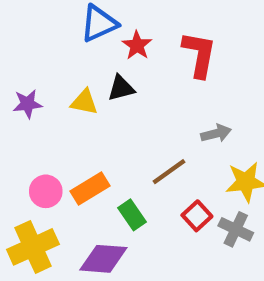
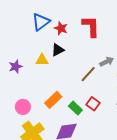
brown line: (169, 172) -> (88, 74), moved
pink circle: (46, 191) -> (23, 107), moved
red square: (197, 216) -> (93, 104), moved

